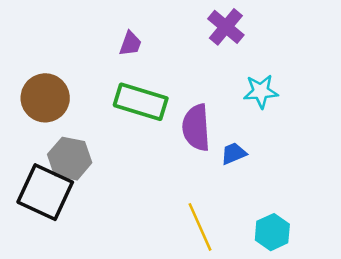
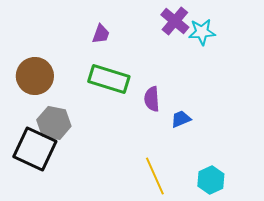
cyan star: (261, 91) -> (202, 32), moved
purple semicircle: (196, 128) -> (152, 99), size x0.7

